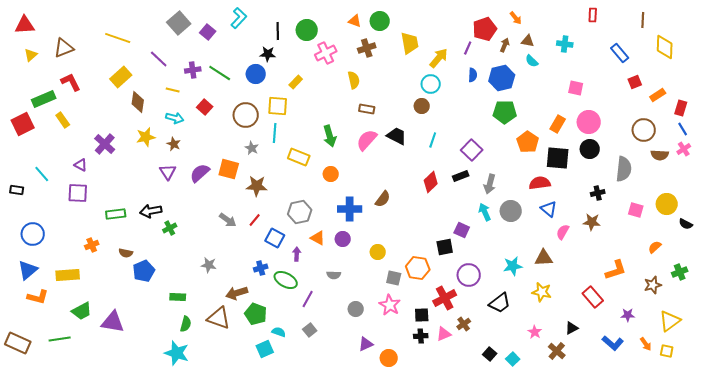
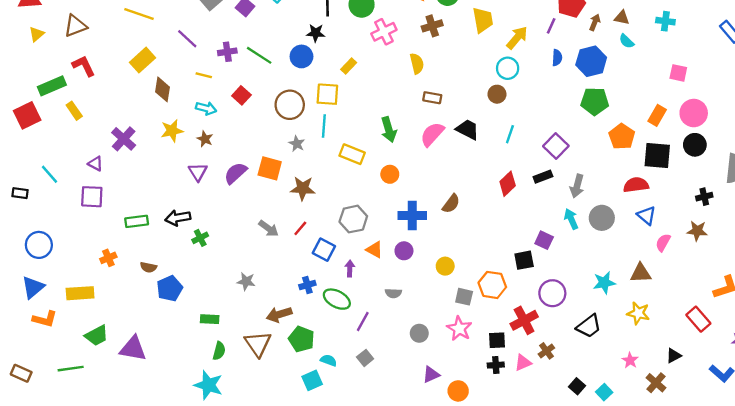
brown triangle: (219, 318) -> (258, 344), turned 35
brown rectangle: (18, 343) -> (21, 373), size x0.7

